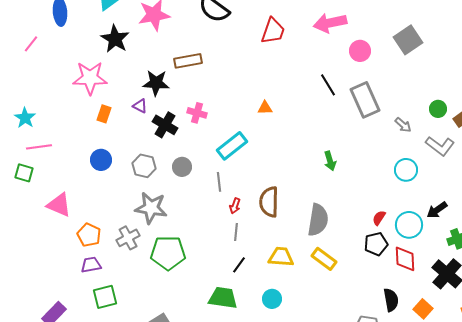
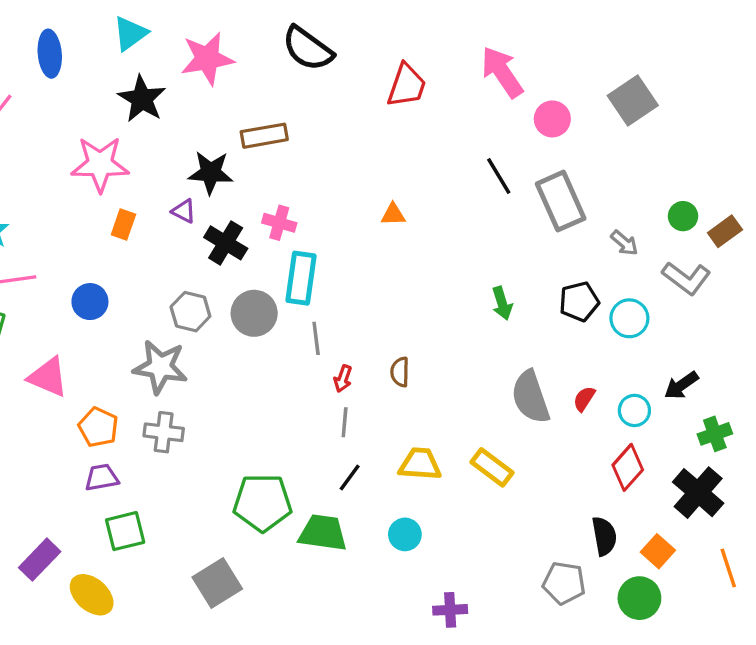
pink arrow: (330, 23) -> (502, 72), turned 68
cyan rectangle: (232, 146) -> (301, 278), moved, turned -44
blue circle: (101, 160) -> (90, 302), moved
gray circle: (182, 167) -> (254, 313), size x1.4
brown semicircle: (269, 202) -> (400, 372), size x0.6
gray star: (151, 208) -> (160, 367), moved
gray semicircle: (318, 220) -> (531, 397), moved, turned 152
cyan circle: (409, 225) -> (634, 410), size x0.7
gray cross: (128, 238) -> (164, 432), turned 35
black pentagon: (376, 244) -> (579, 302), moved
green pentagon: (168, 253) -> (263, 503), moved
red diamond: (405, 259) -> (628, 467), turned 44

